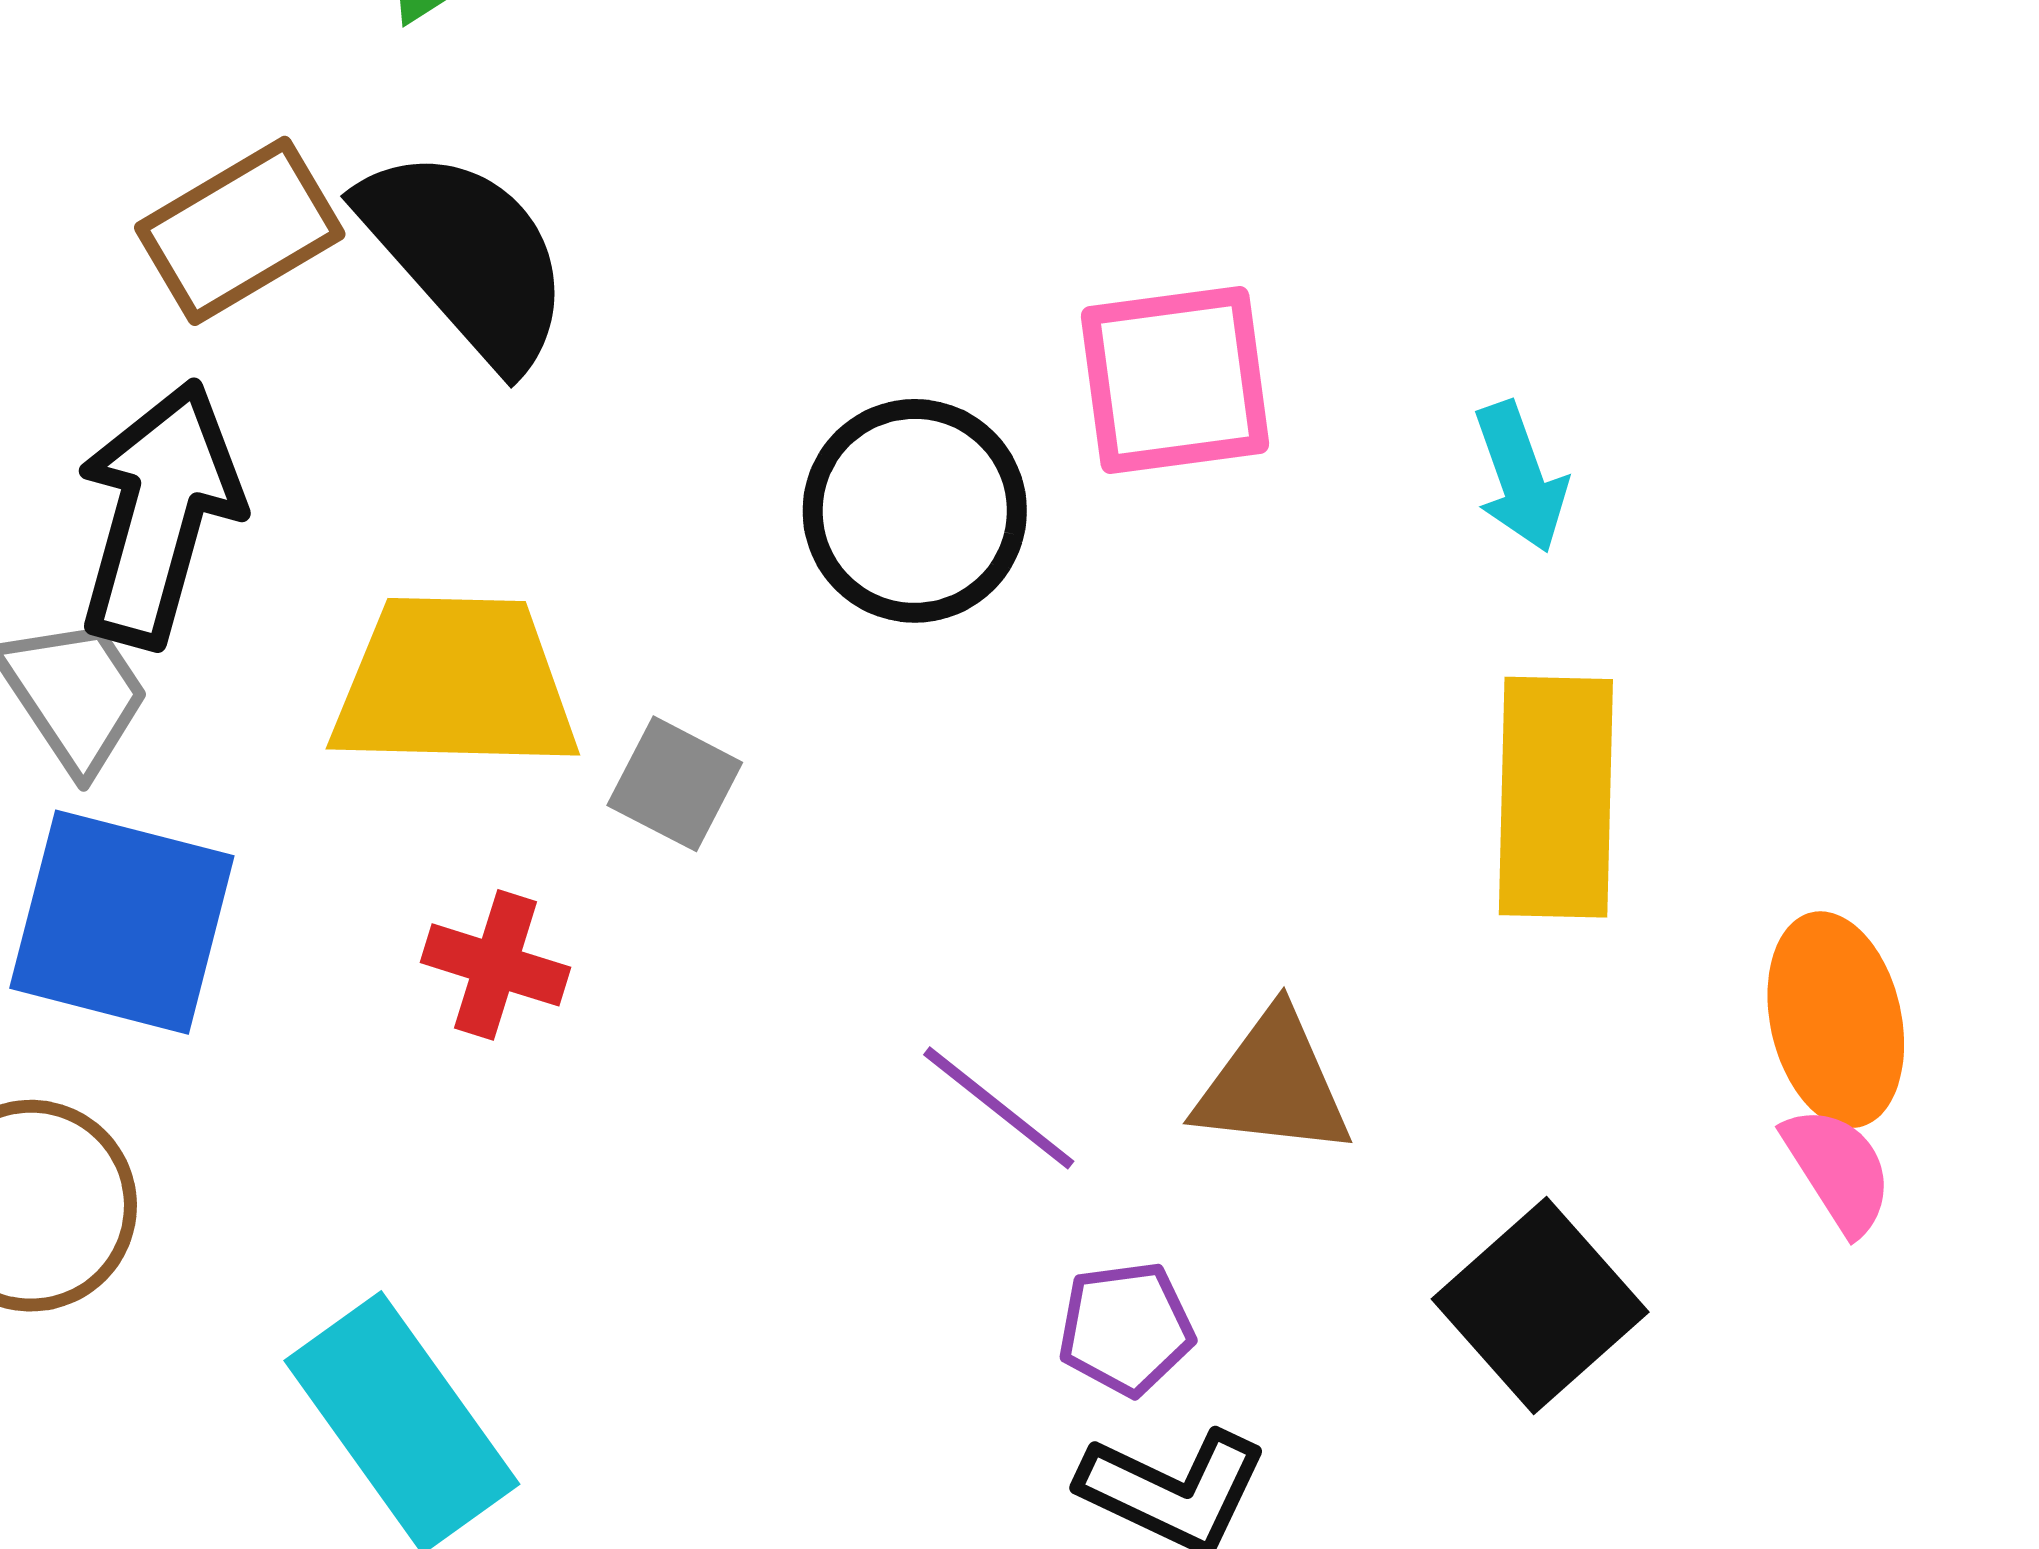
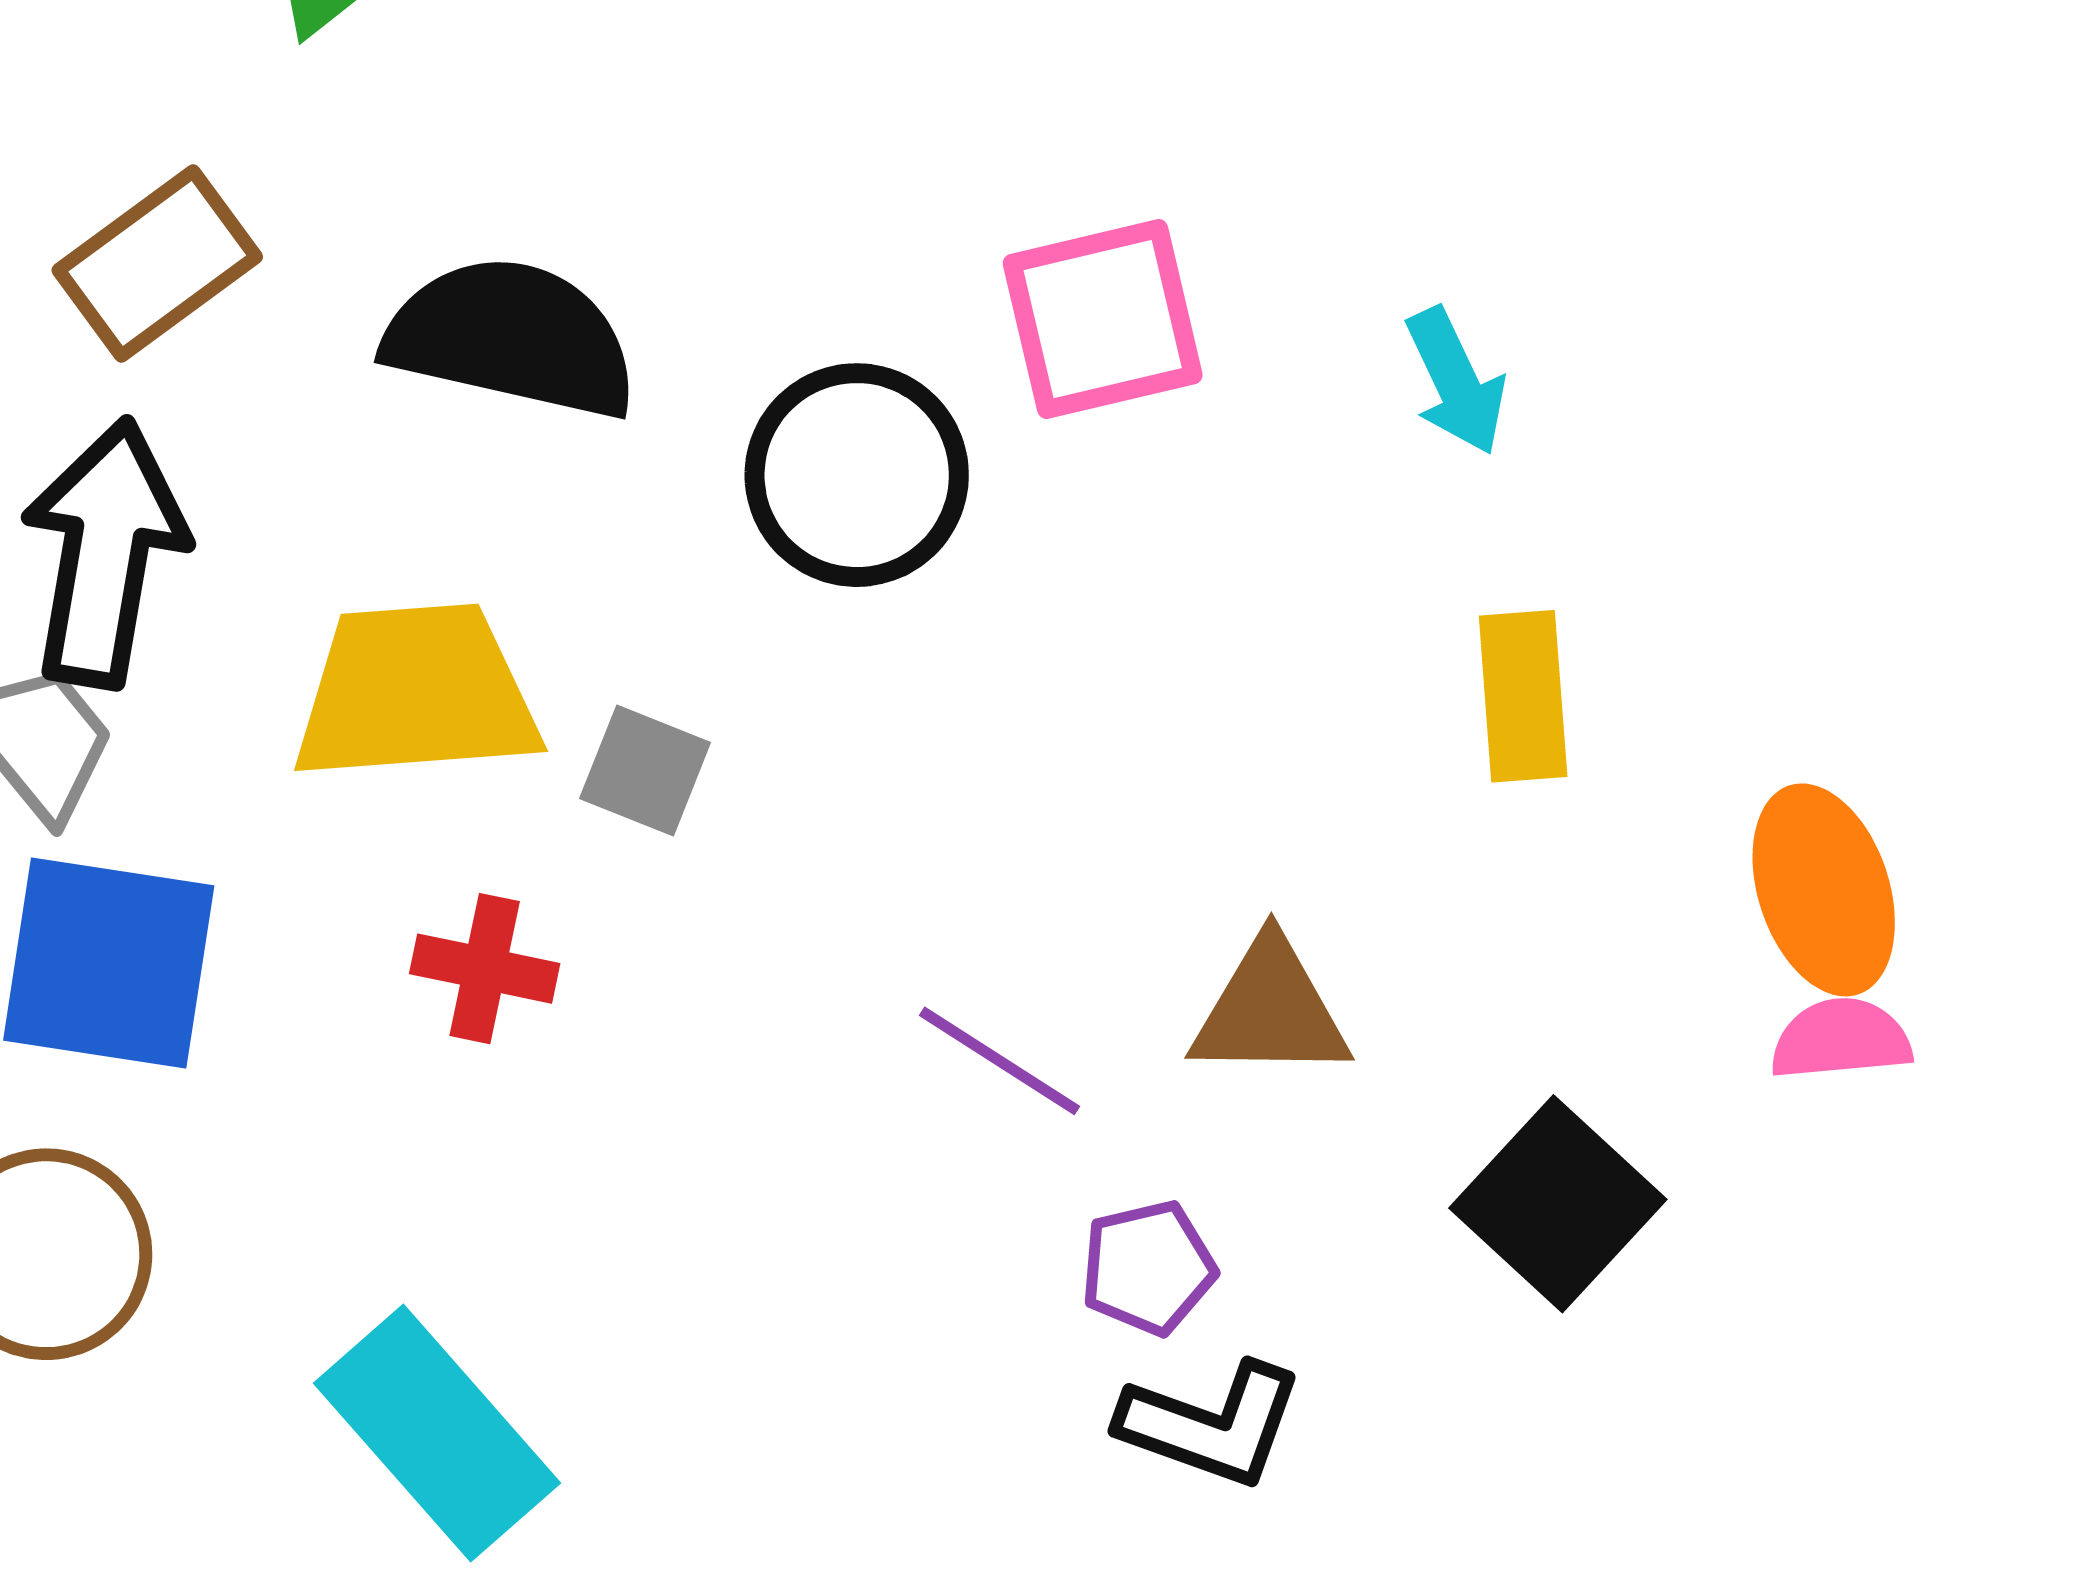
black semicircle: (466, 256) -> (511, 338), moved, turned -30
yellow rectangle: (1556, 797) -> (1523, 696), size x0.7
pink semicircle: (1838, 1170) -> (1841, 1039), turned -57

